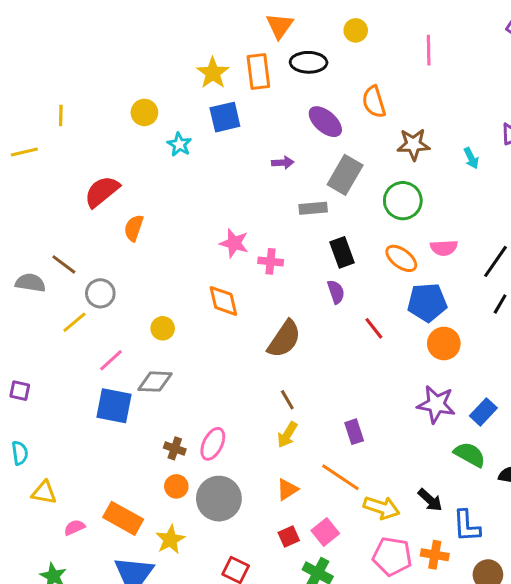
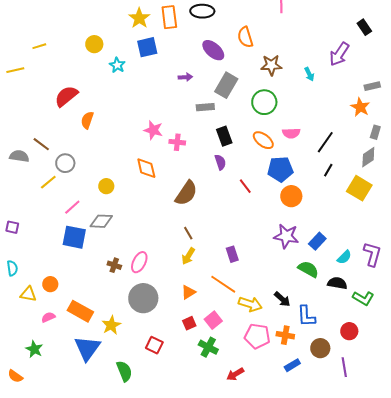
yellow line: (61, 116) -> (39, 46), turned 72
orange circle: (176, 486) -> (50, 284), moved

